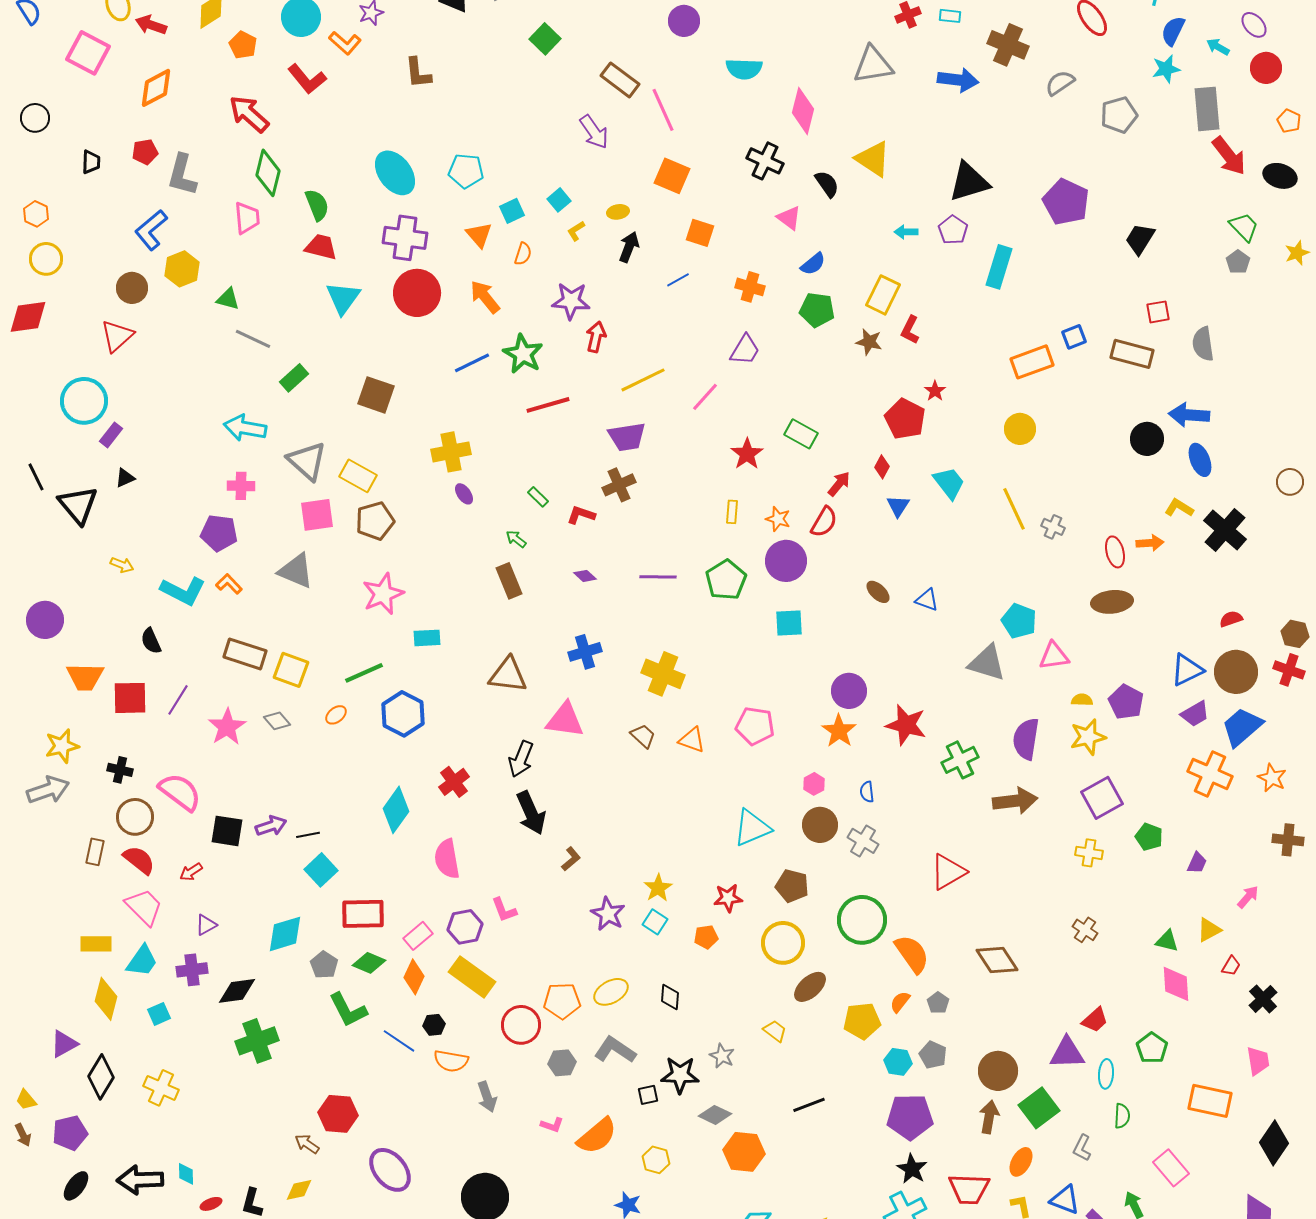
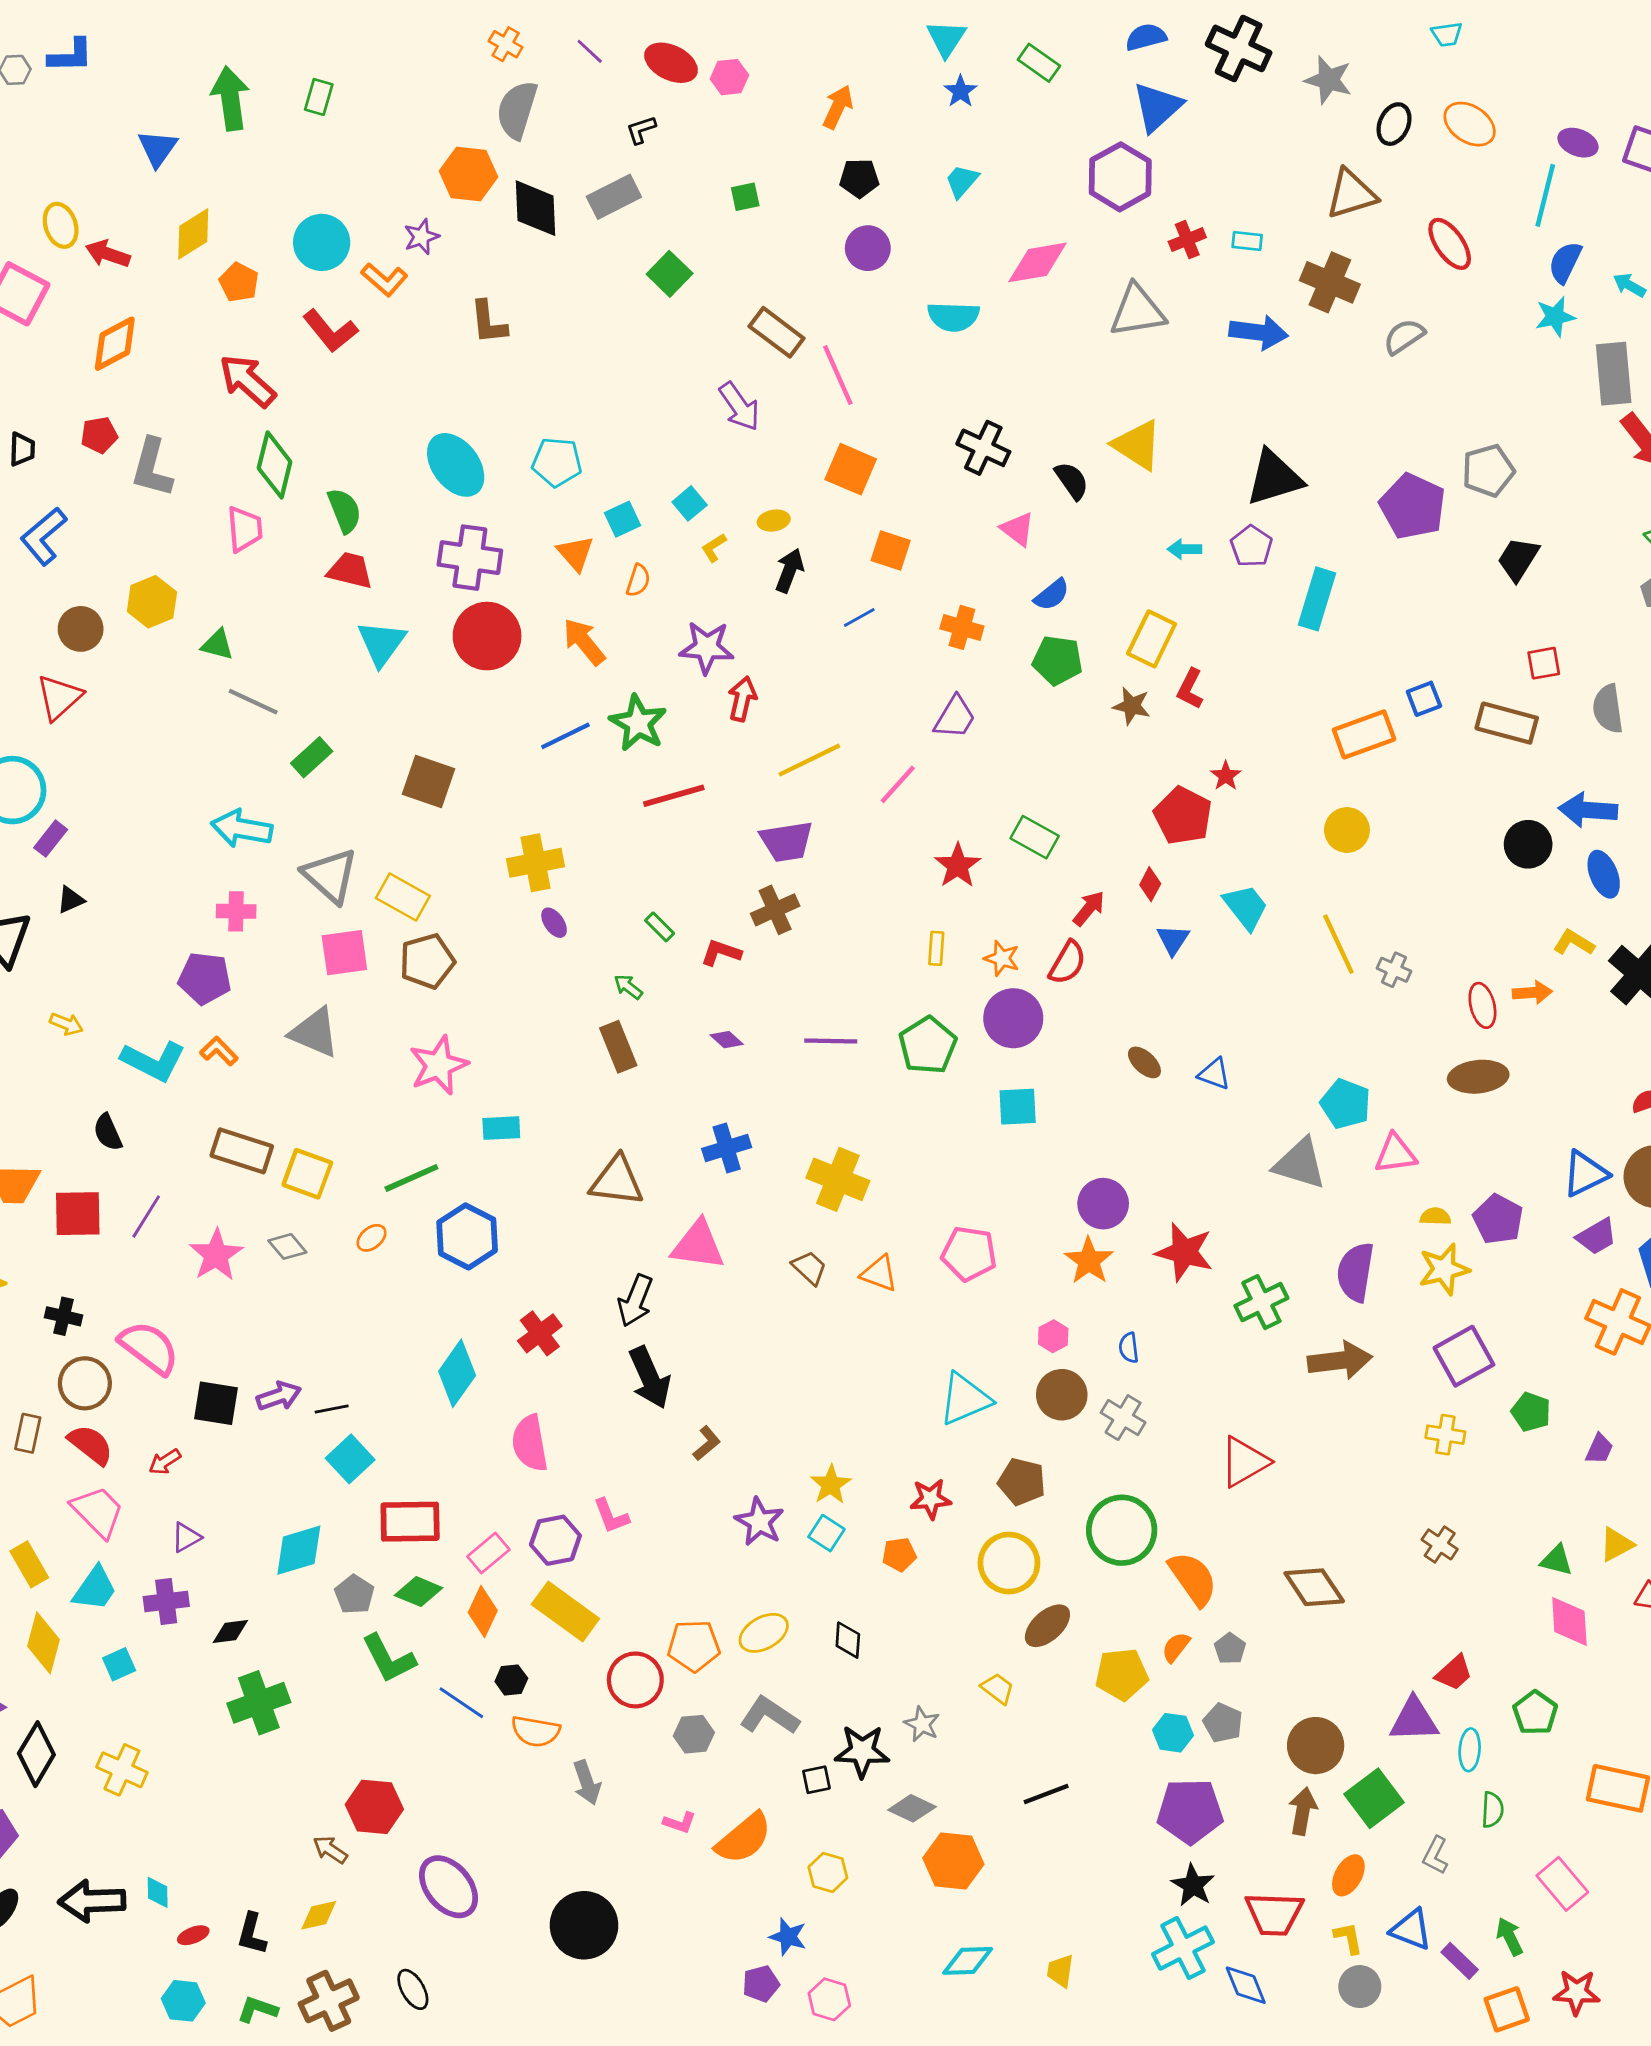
pink diamond: (803, 111) -> (1038, 262), moved, turned 66
gray pentagon: (1119, 115) -> (1488, 471), moved
blue L-shape: (151, 230) -> (44, 536), moved
yellow rectangle: (96, 944) -> (29, 1564), turned 60
black diamond: (237, 991) -> (230, 1631), size x0.7

